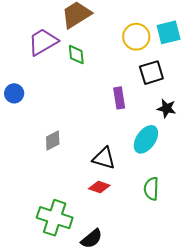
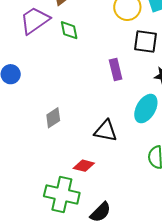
black square: (151, 73) -> (146, 41), turned 30
red diamond: (99, 187) -> (84, 166), moved

